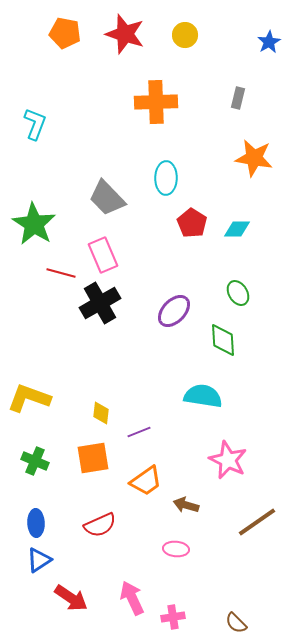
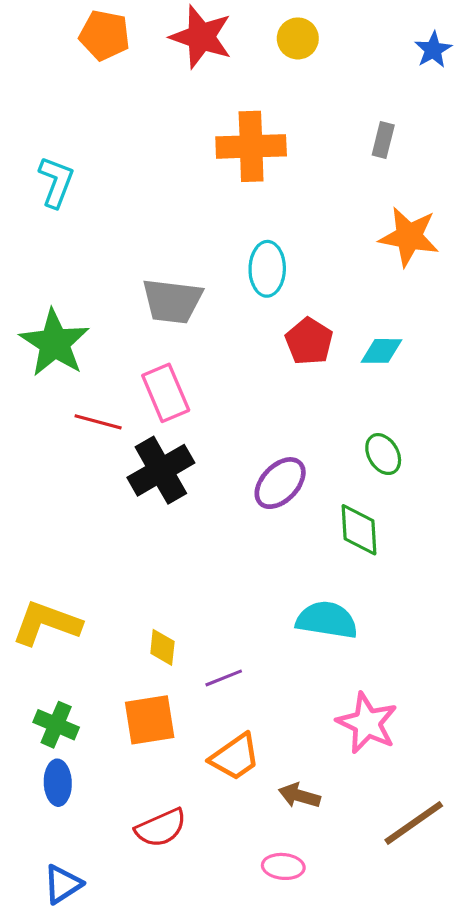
gray trapezoid: (107, 198) -> (172, 301), turned -39
blue ellipse: (36, 523) -> (58, 783), moved

